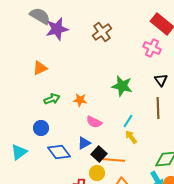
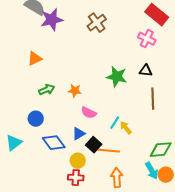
black triangle: (161, 80) -> (146, 71), moved, turned -48
cyan line: (128, 121) -> (115, 123), moved
yellow circle: (97, 173) -> (78, 161), moved

